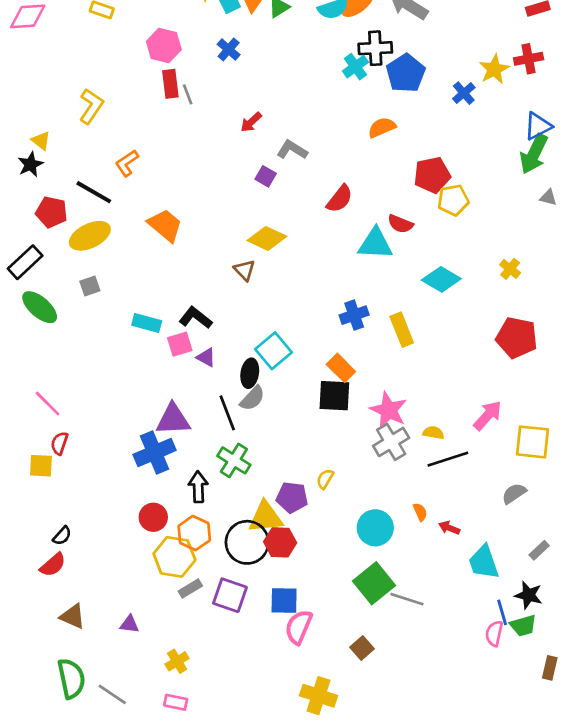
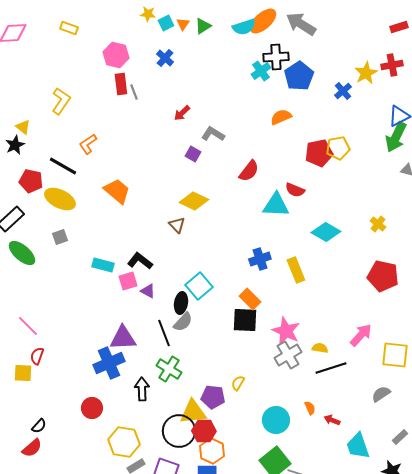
yellow pentagon: (453, 200) -> (338, 148), moved
yellow ellipse: (90, 236) -> (60, 199), turned 52
red circle: (153, 517) -> (92, 408), moved
orange hexagon: (194, 533) -> (212, 451), moved

